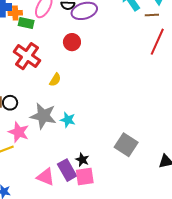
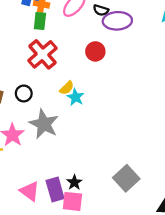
green rectangle: (26, 23) -> (40, 21), moved, turned 70
black circle: (10, 103) -> (24, 93), moved
cyan star: (68, 120) -> (76, 97), moved

